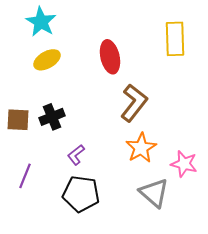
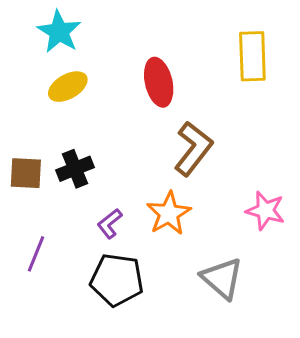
orange star: (141, 148) -> (169, 213), moved
pink star: (184, 164) -> (265, 211), moved

